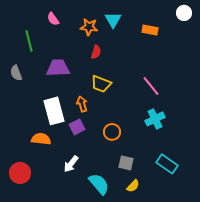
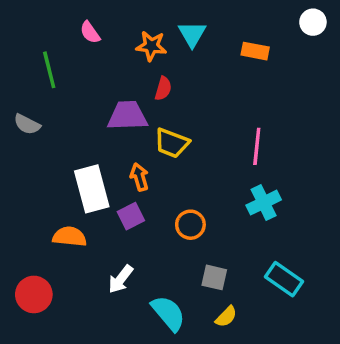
purple trapezoid: (58, 68) -> (127, 116), moved
gray semicircle: (16, 73) -> (27, 124), turned -42
pink line: (151, 86) -> (257, 146), turned 45

